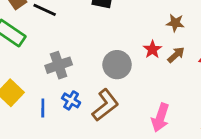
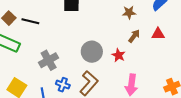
red star: (152, 49) -> (118, 55), moved

